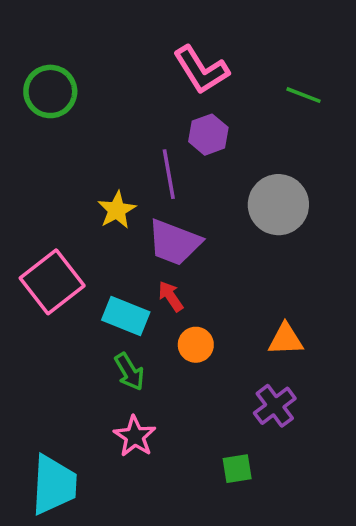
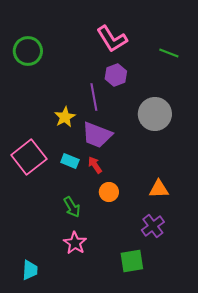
cyan rectangle: (126, 316) -> (70, 161), moved, size x0.7
green square: (237, 469) -> (132, 261), size x1.4
cyan trapezoid: (54, 485) -> (30, 270), size x0.6

